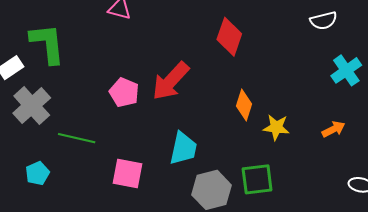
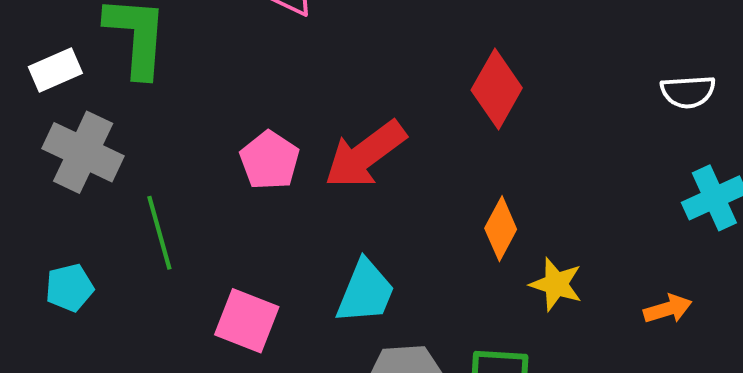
gray cross: (32, 106) -> (83, 152), turned -33
green line: (77, 138) -> (159, 233), turned 51

